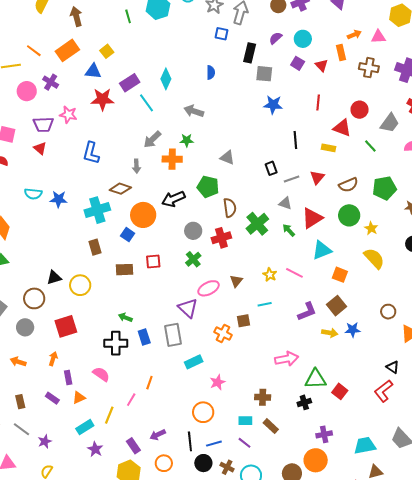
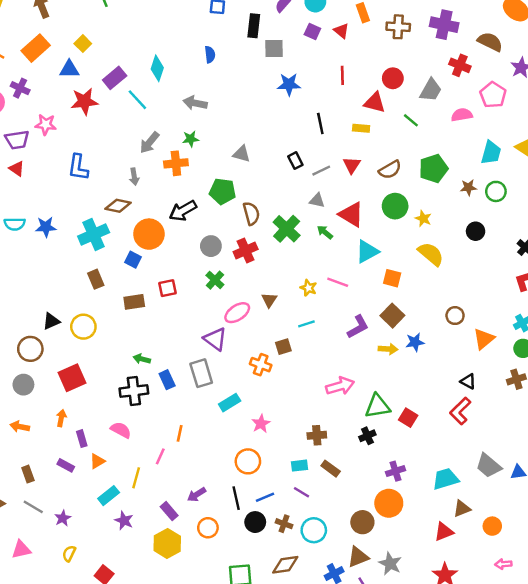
red triangle: (312, 218) -> (351, 214), turned -50

